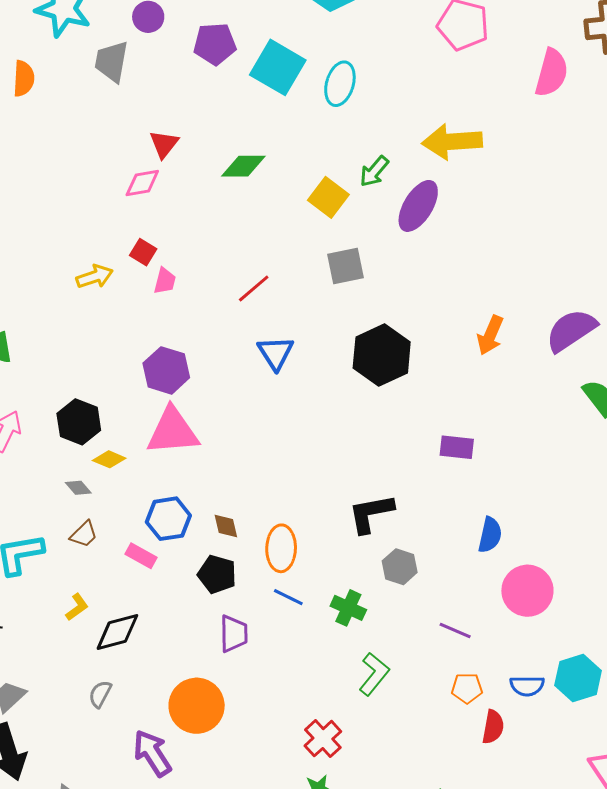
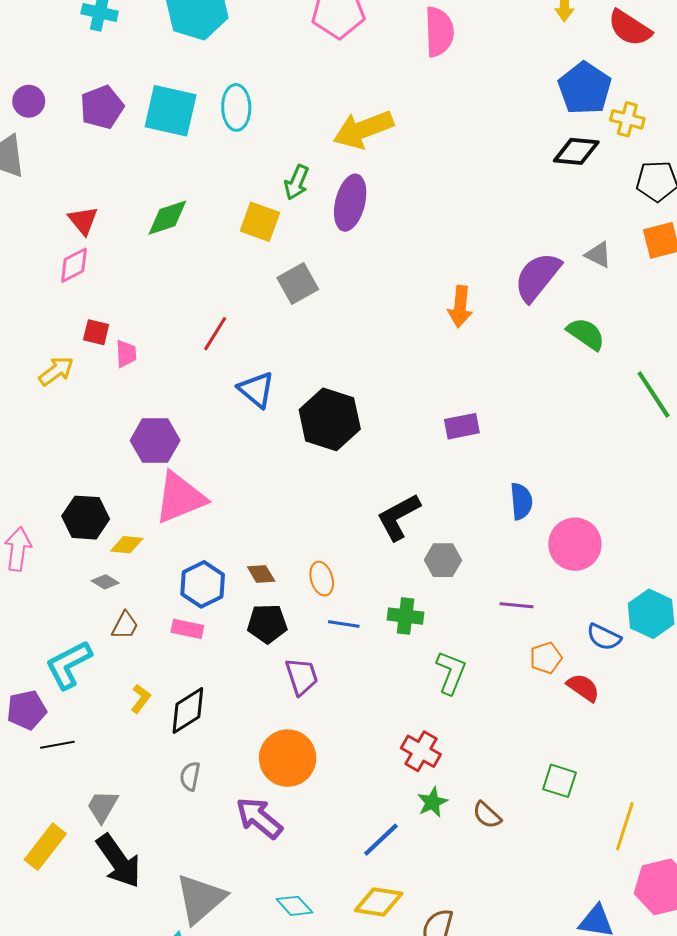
black hexagon: (382, 355) -> (330, 419), moved
orange ellipse: (281, 548) -> (322, 579), size x0.7
blue semicircle: (527, 686) -> (604, 637), turned 44
red semicircle: (493, 727) -> (583, 688), turned -48

